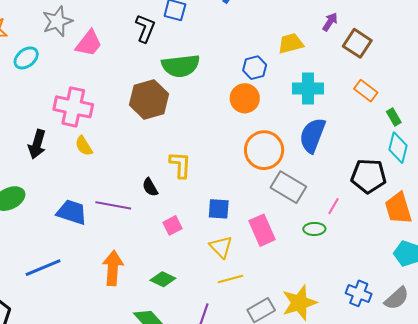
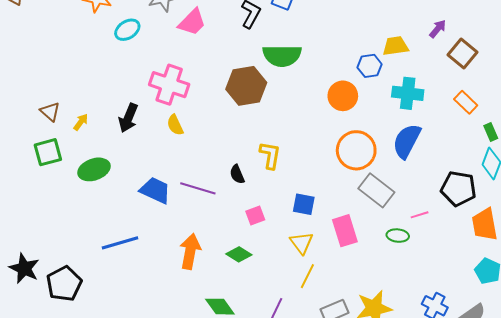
blue hexagon: (255, 68) -> (370, 66), moved
pink line: (333, 206) -> (420, 215), turned 36
green diamond: (163, 279) -> (239, 254), moved
yellow line: (230, 279) -> (307, 276), turned -55

